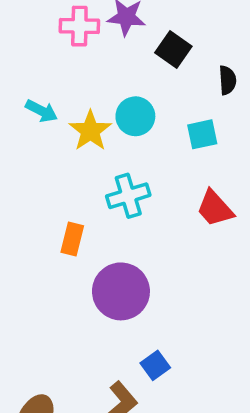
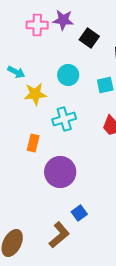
yellow star: (90, 131) -> (35, 94), moved, turned 30

